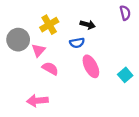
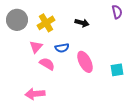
gray circle: (18, 40) -> (17, 20), moved
blue semicircle: (77, 43) -> (62, 48), moved
cyan square: (125, 75) -> (117, 70), turned 32

